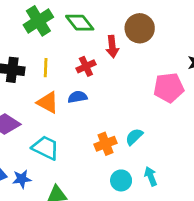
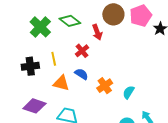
pink pentagon: (169, 88) -> (141, 16), moved
blue semicircle: (78, 97) -> (81, 74), turned 56
orange cross: (105, 144) -> (105, 86), moved

